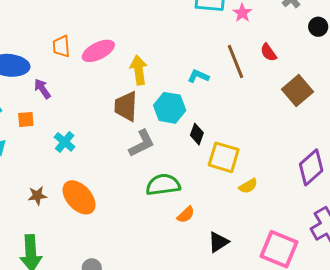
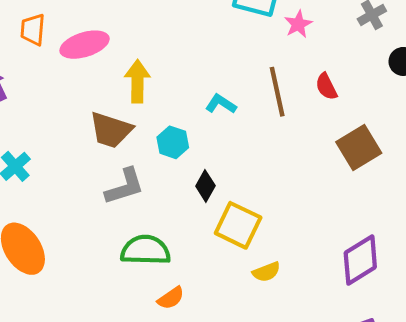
brown trapezoid: (126, 106) -> (111, 130), turned -84
cyan hexagon: (170, 108) -> (173, 142), size x0.7

